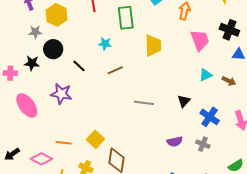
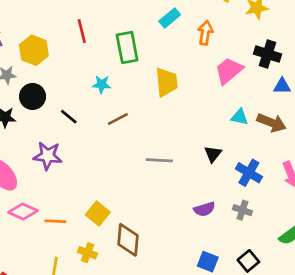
pink trapezoid: (200, 40) -> (229, 71), turned -105
cyan triangle: (206, 75) -> (240, 117), turned 40
brown arrow: (229, 81) -> (271, 123), size x1.5
pink diamond: (41, 159) -> (23, 211), moved

